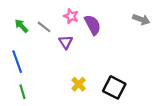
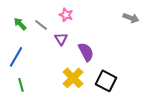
purple semicircle: (93, 25) -> (86, 52), moved
blue line: (17, 62) -> (16, 57), turned 50
yellow cross: (79, 84) -> (73, 78), size x1.5

